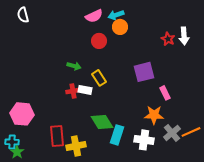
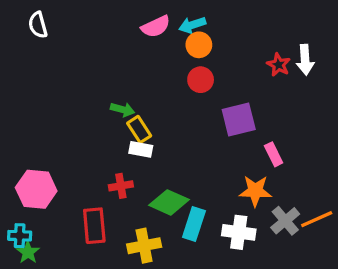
red circle: (99, 41) -> (201, 80), moved
yellow rectangle: (99, 78) -> (139, 129), moved
red cross: (73, 91) -> (121, 186), moved
green diamond: (102, 122) -> (169, 202), turned -35
yellow cross: (76, 146) -> (144, 246), moved

